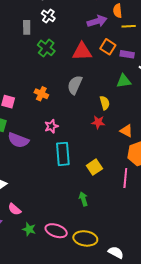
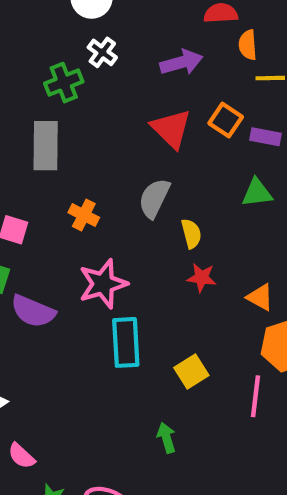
purple arrow: (97, 21) -> (181, 62), moved
gray rectangle: (27, 27) -> (46, 146), moved, size x1.6
green cross: (46, 48) -> (64, 83), moved, turned 30
red triangle: (82, 52) -> (171, 129), turned 45
yellow semicircle: (105, 103) -> (191, 234), moved
pink star: (51, 126) -> (103, 284), size x1.6

